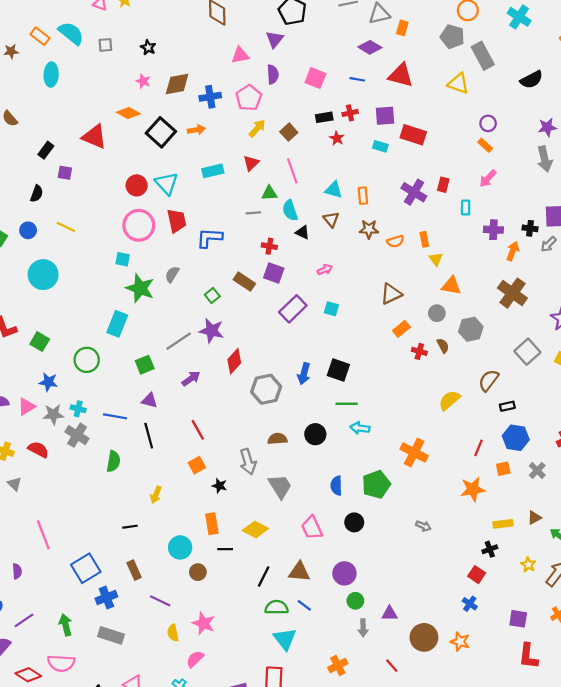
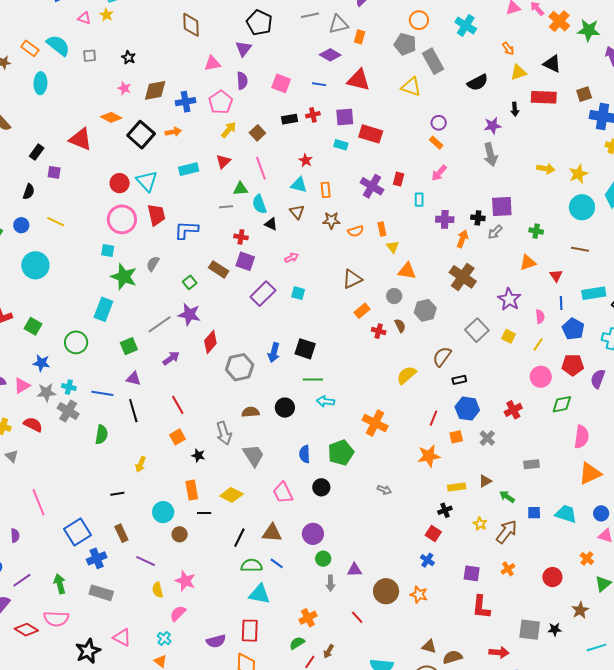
red star: (337, 138) -> (306, 160), moved
cyan triangle: (285, 639) -> (259, 594), turned -40

